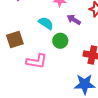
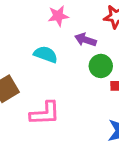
green circle: (60, 41) -> (101, 66), moved

